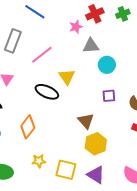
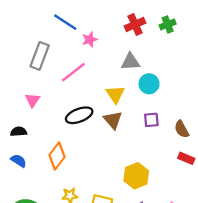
pink star: (76, 27) -> (90, 40), moved
yellow triangle: (67, 77) -> (115, 94), moved
black ellipse: (47, 92) -> (79, 115), turned -45
brown triangle: (86, 121) -> (113, 120), moved

